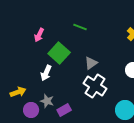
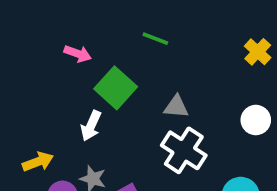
pink arrow: (39, 35) -> (78, 54), turned -96
gray triangle: (91, 63) -> (176, 107), turned 40

